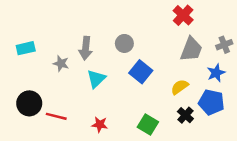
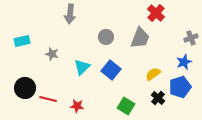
gray arrow: (86, 48) -> (70, 14), moved
gray trapezoid: (191, 49) -> (140, 38), moved
blue square: (141, 72) -> (111, 70), moved
blue pentagon: (211, 102) -> (180, 87), turned -30
red star: (100, 125) -> (77, 106), moved

